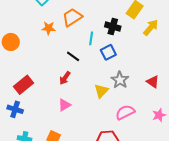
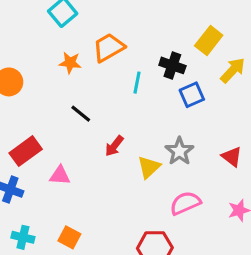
blue square: (108, 52) -> (192, 95), moved
black line: (73, 56) -> (81, 114), moved
red arrow: (65, 78) -> (114, 146), moved
pink triangle: (64, 105) -> (60, 175), moved, turned 32

